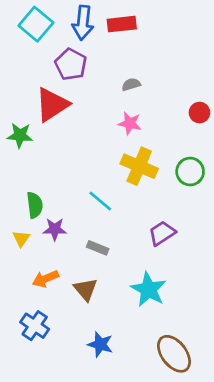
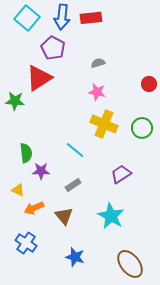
yellow triangle: (21, 239) -> (18, 190), moved, turned -40
gray rectangle: (98, 248) -> (73, 185), turned -56

